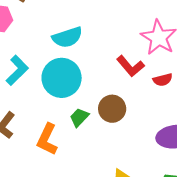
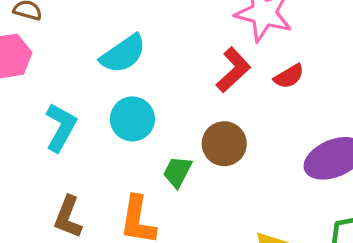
red L-shape: (130, 66) -> (233, 70), turned -76
cyan circle: (62, 78) -> (132, 119), size x0.7

